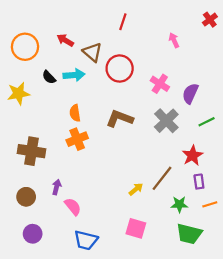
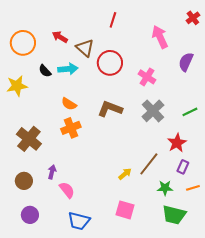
pink arrow: (174, 40) -> (160, 37), size x1.6
purple semicircle: (190, 94) -> (186, 62), moved
orange semicircle: (75, 113) -> (69, 104), turned -49
brown cross: (32, 151) -> (29, 139), turned 30
purple rectangle: (199, 182) -> (183, 167), turned 32

